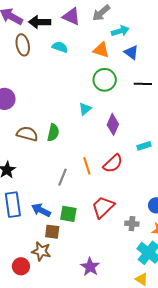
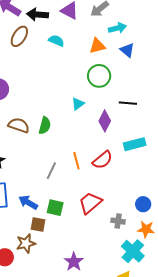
brown ellipse: (23, 45) -> (19, 36), turned 40
orange triangle: (101, 50) -> (97, 46), turned -36
black line: (143, 84) -> (128, 103), moved
cyan rectangle: (144, 146) -> (135, 144), size x1.5
brown star: (41, 251) -> (26, 243), turned -30

